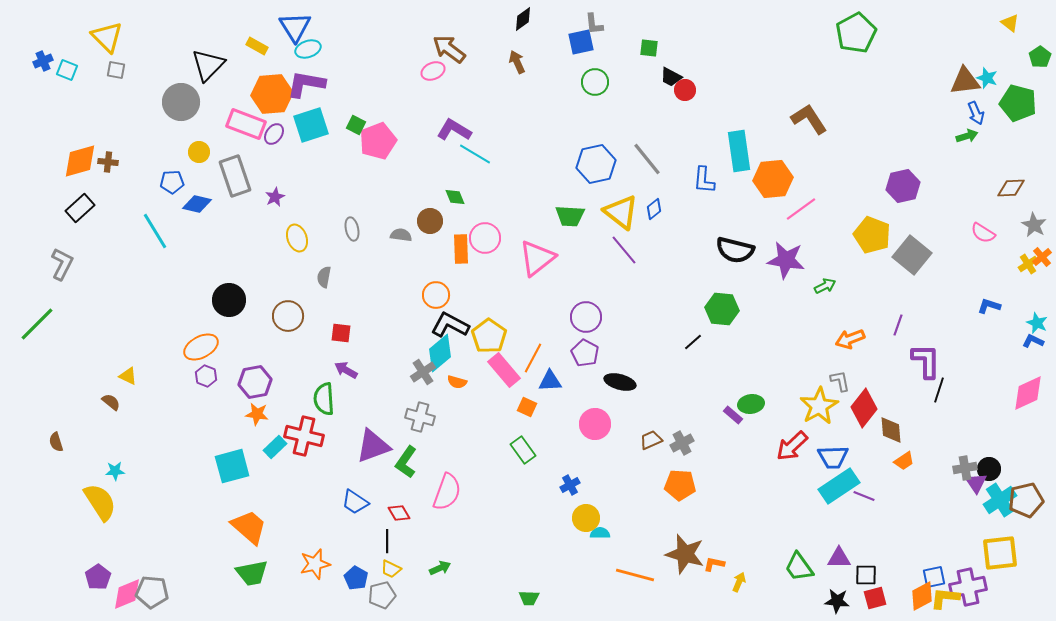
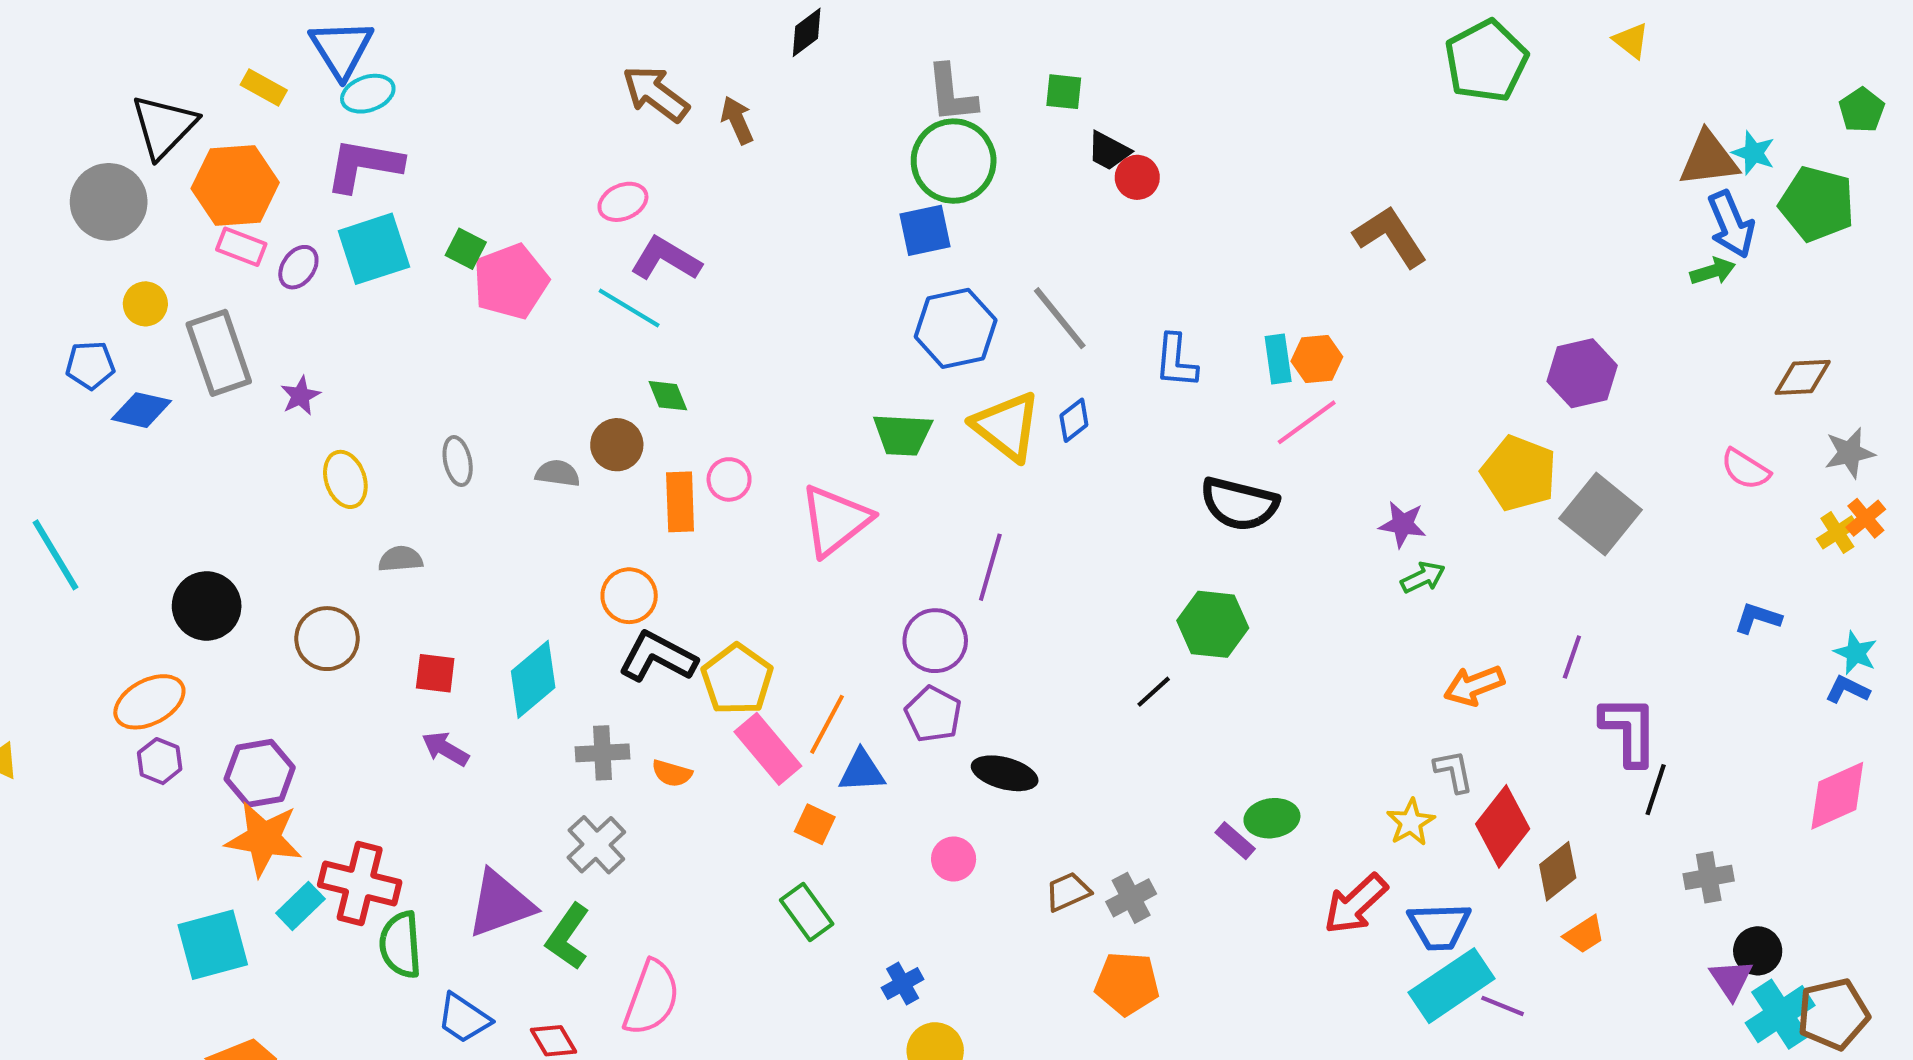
yellow triangle: (1010, 23) -> (1631, 41), moved
gray L-shape: (594, 24) -> (952, 94), moved, size x1.4
blue square: (581, 42) -> (925, 230), moved
brown arrow: (517, 62) -> (737, 120), moved
pink ellipse: (433, 71) -> (623, 202), moved
green circle: (595, 82) -> (954, 161), size x1.5
orange hexagon: (272, 94) -> (235, 186), moved
blue arrow: (976, 113) -> (1731, 224), size x1.4
pink rectangle: (246, 124) -> (241, 247), size x0.6
cyan rectangle: (739, 151) -> (1278, 359), moved, size x0.6
cyan line: (475, 154) -> (629, 308), moved
orange hexagon: (773, 179) -> (1317, 359), size x0.6
pink line: (801, 209) -> (1307, 422), moved
gray star: (1034, 225) -> (1850, 453), turned 30
cyan line: (155, 231) -> (56, 555), moved
pink circle: (485, 238) -> (729, 479), size x0.7
purple line: (624, 250) -> (990, 567), moved, turned 56
purple star: (786, 260) -> (1403, 524), moved, size x0.6
gray semicircle: (324, 277) -> (400, 559), turned 75
cyan diamond: (440, 353) -> (533, 679), moved
gray cross: (423, 372) -> (603, 753), turned 30
green semicircle: (324, 399) -> (400, 945), moved
yellow star: (819, 406) -> (1411, 822), size x0.6
orange star: (257, 414) -> (264, 839), size x1.6
gray cross: (420, 417) -> (596, 845), turned 32
pink circle: (595, 424) -> (954, 859), size x0.7
brown diamond: (891, 430) -> (1558, 871), turned 56
gray cross: (965, 468) -> (1709, 877), moved

